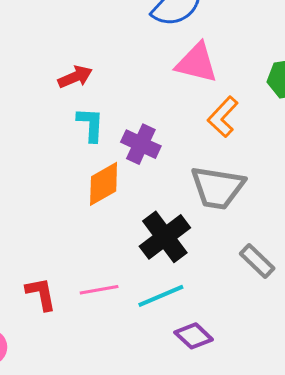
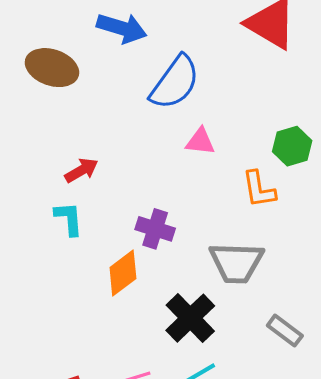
pink triangle: (197, 63) -> (200, 141), size x0.7
orange L-shape: (223, 117) -> (259, 189), moved, turned -45
cyan L-shape: (91, 124) -> (69, 219), moved

